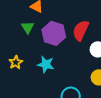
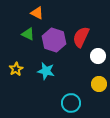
green triangle: (28, 27) -> (28, 34), turned -32

